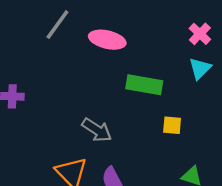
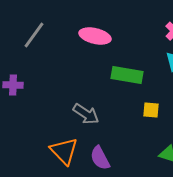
gray line: (57, 25) -> (34, 35), moved

